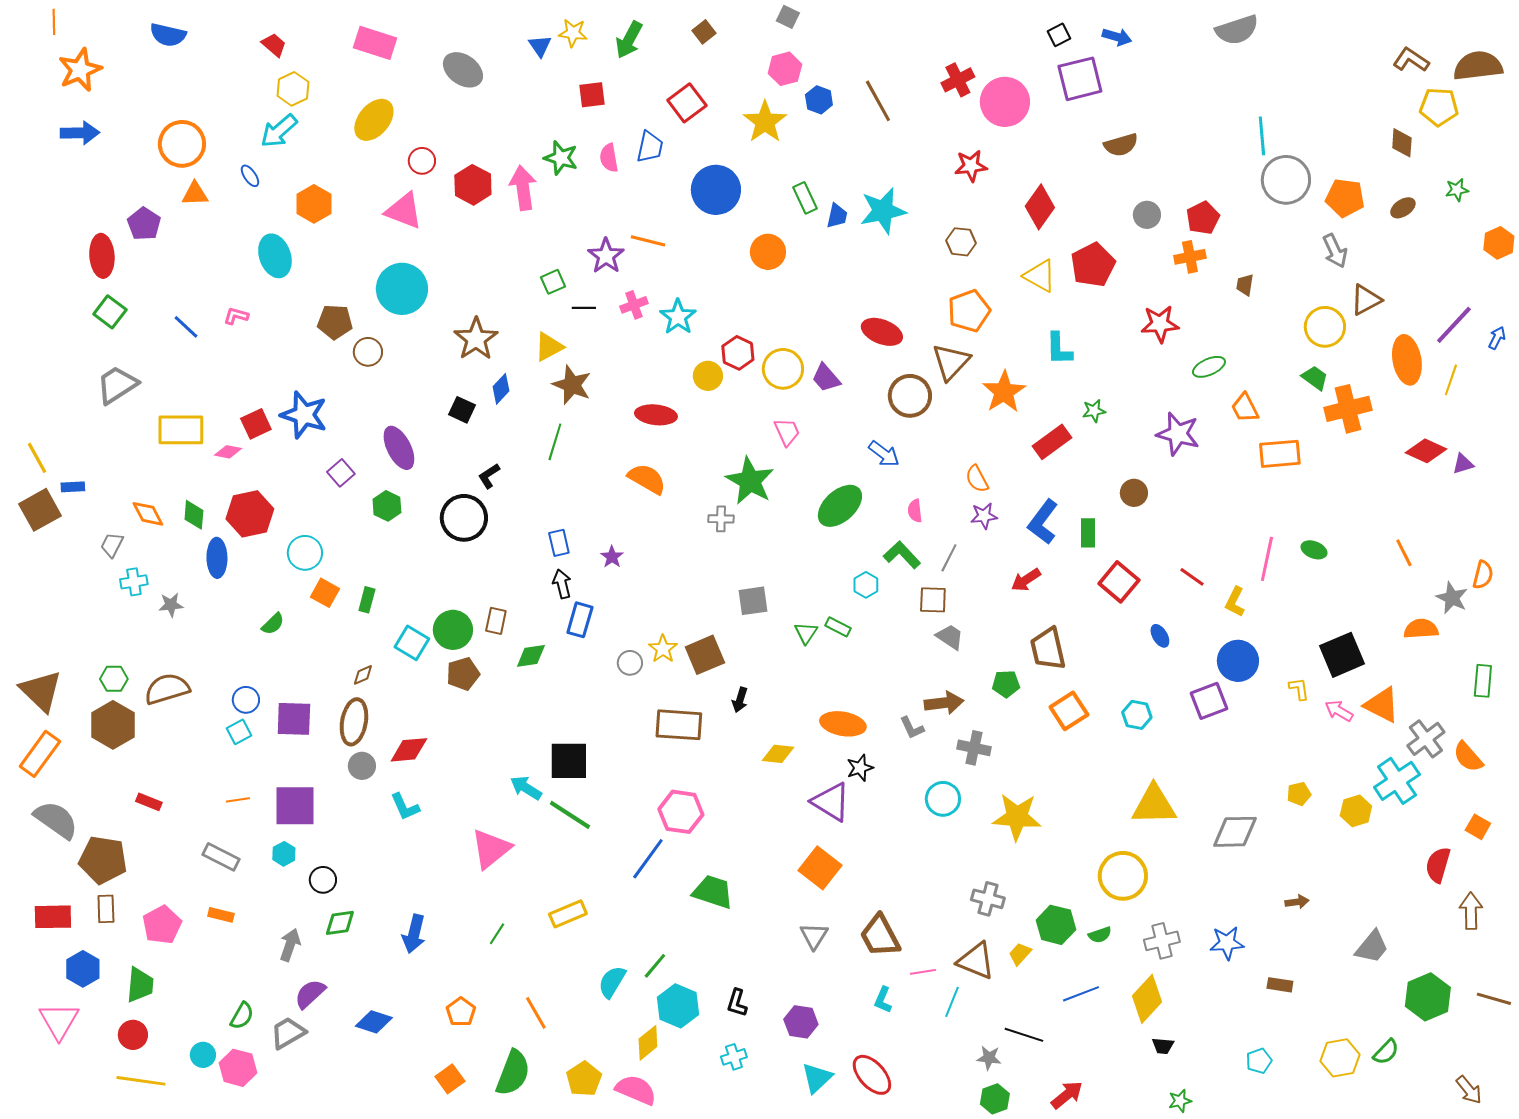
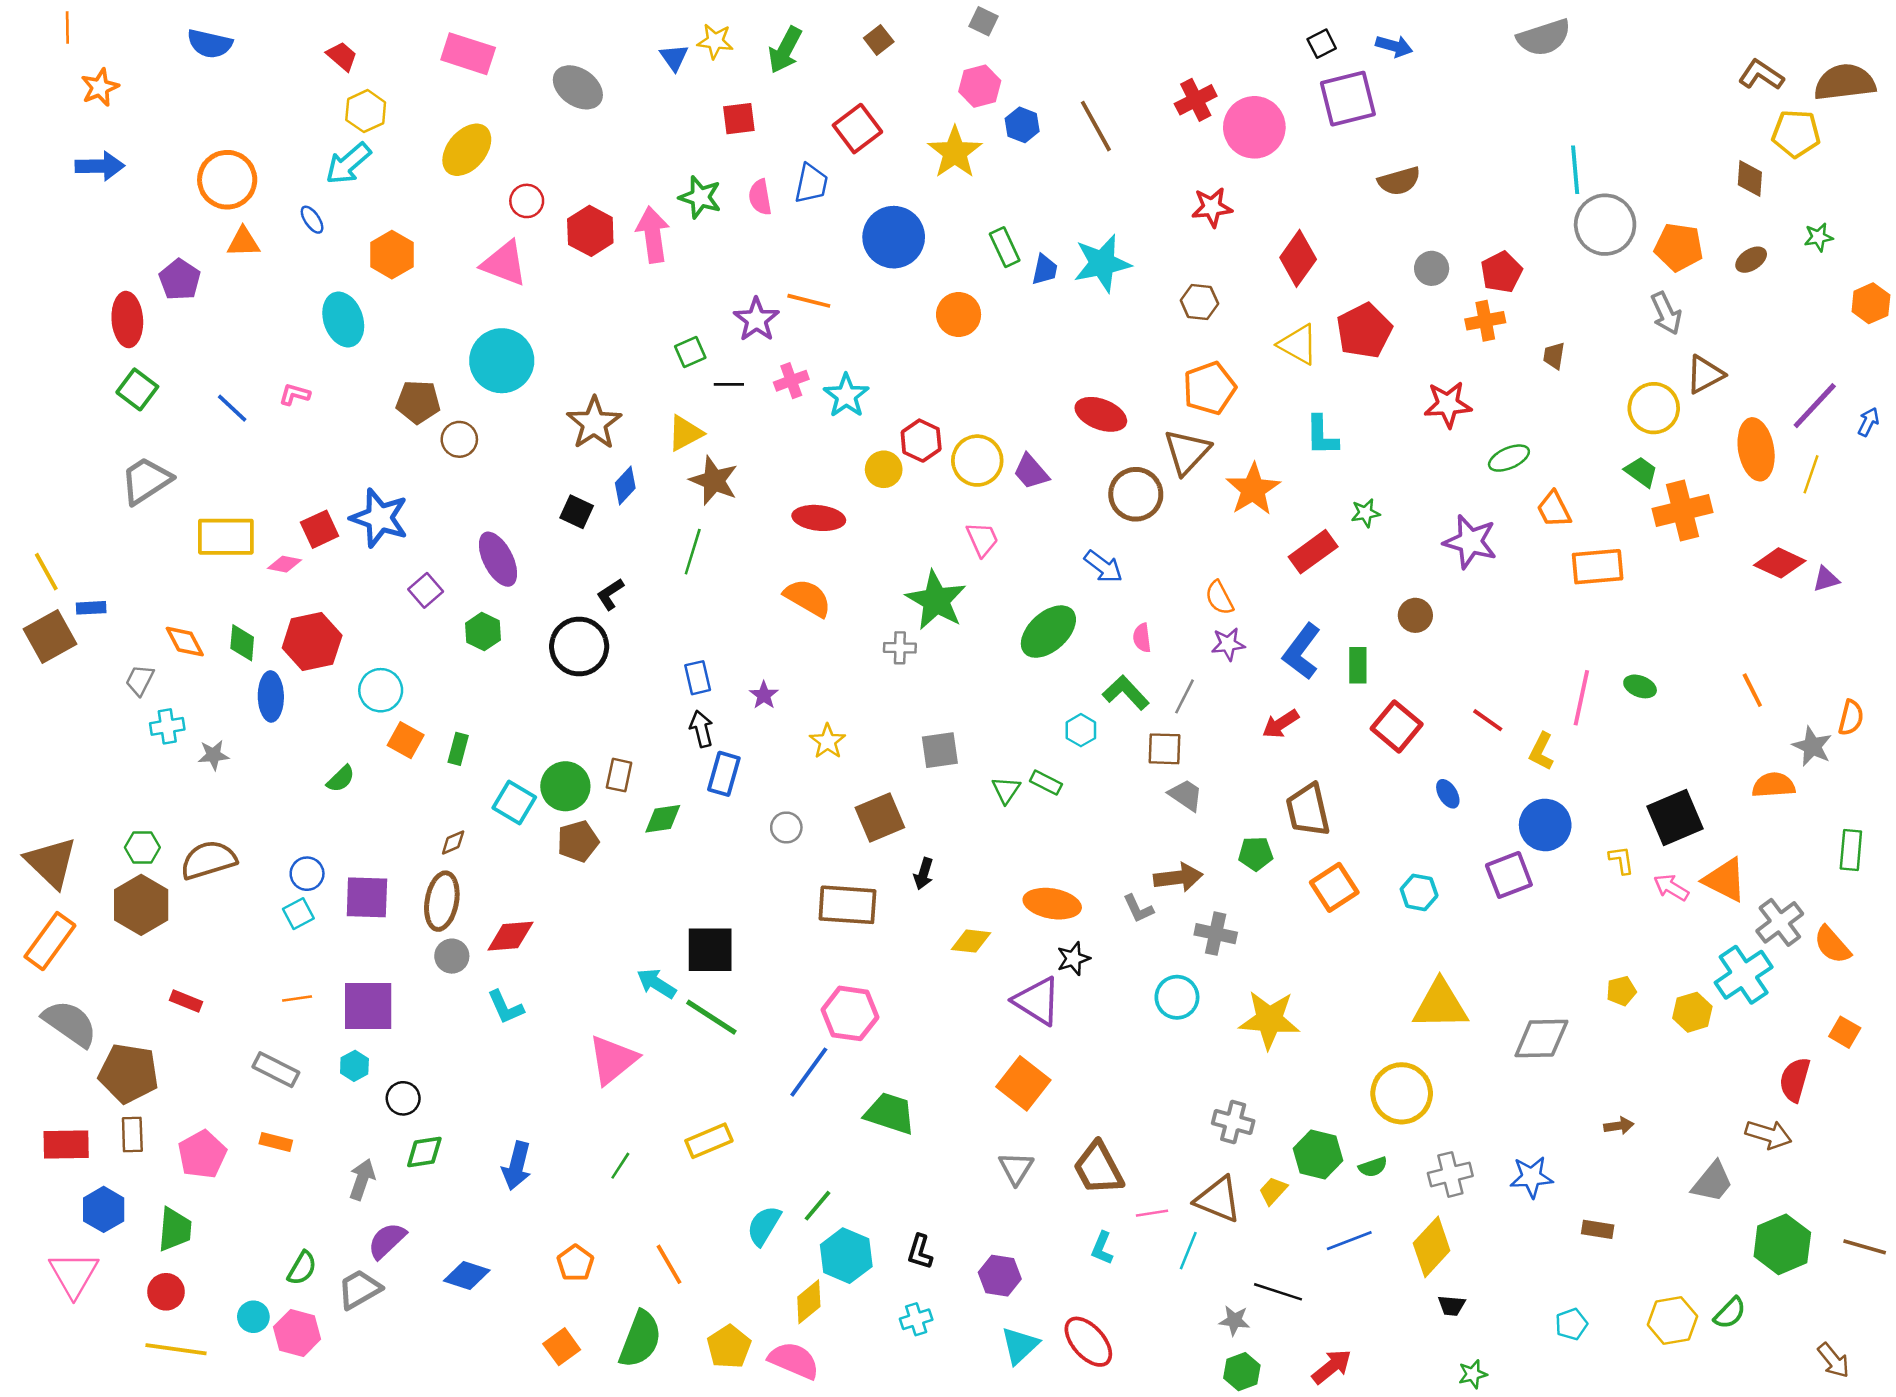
orange star: (80, 70) -> (100, 87), size x0.7
yellow star: (663, 649) -> (827, 741), moved
brown arrow: (1471, 911) -> (1769, 1135), moved, turned 108

